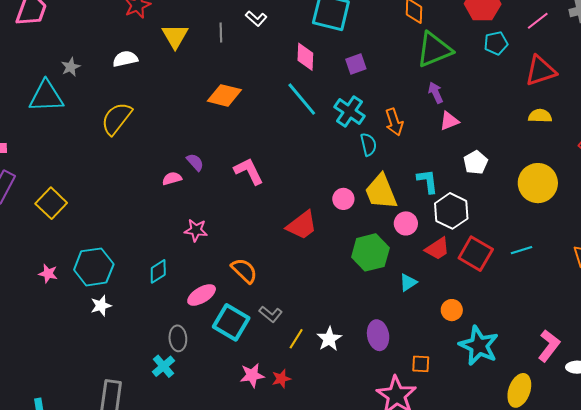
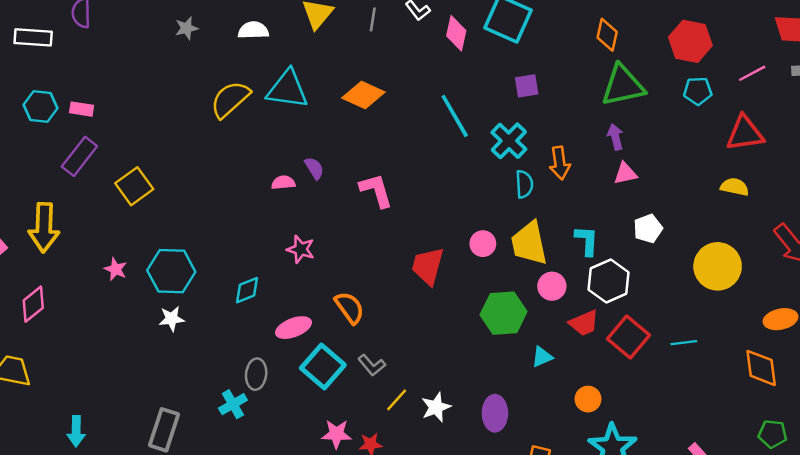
pink diamond: (305, 57) -> (456, 33), moved
cyan triangle: (46, 96) -> (287, 89), moved
red trapezoid: (302, 225) -> (428, 266), turned 132

